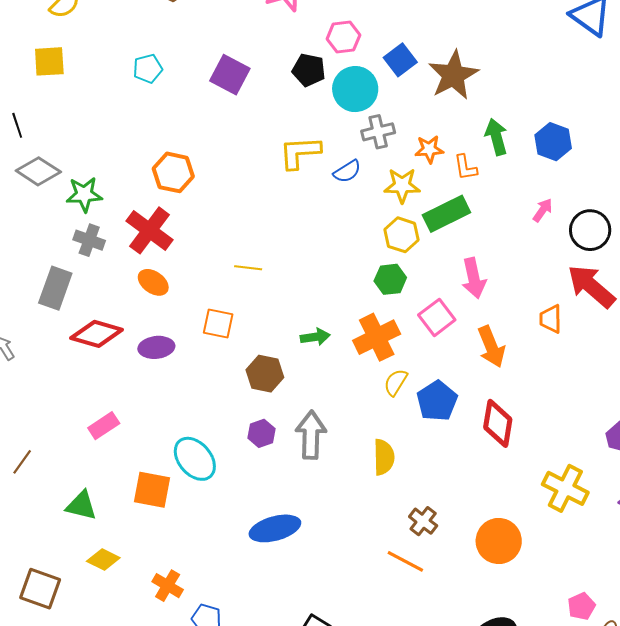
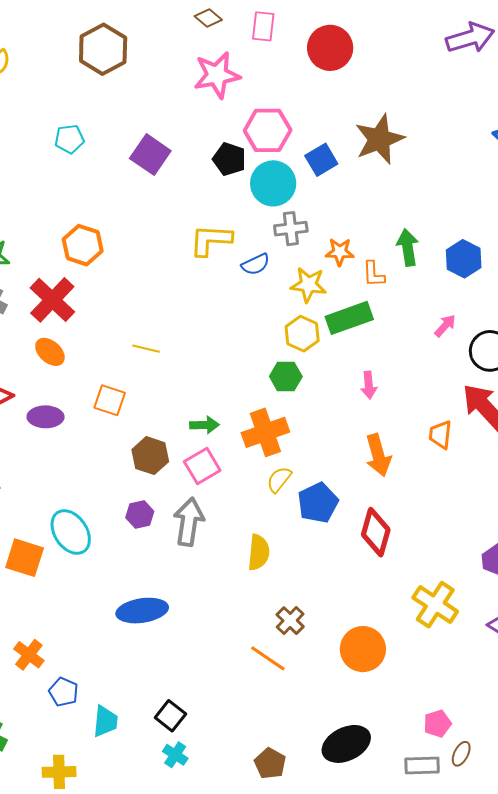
pink hexagon: (343, 37) -> (268, 130), size x1.4
brown star: (453, 75) -> (379, 139), moved
pink arrow: (474, 278) -> (369, 385), size x0.7
pink square: (437, 317) -> (202, 466), moved

